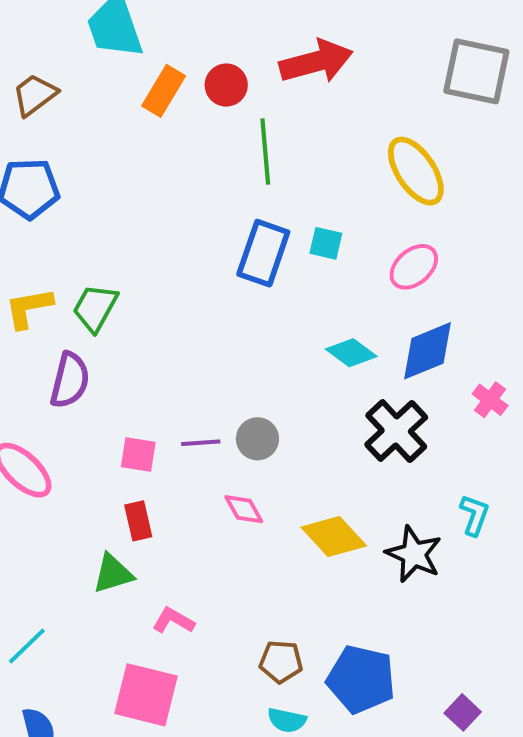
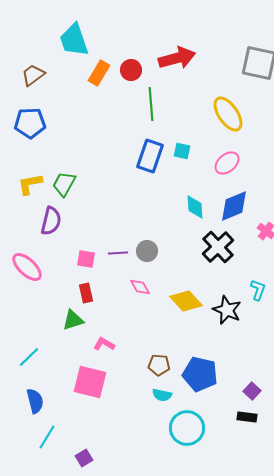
cyan diamond: (351, 353) -> (195, 207), turned 50

